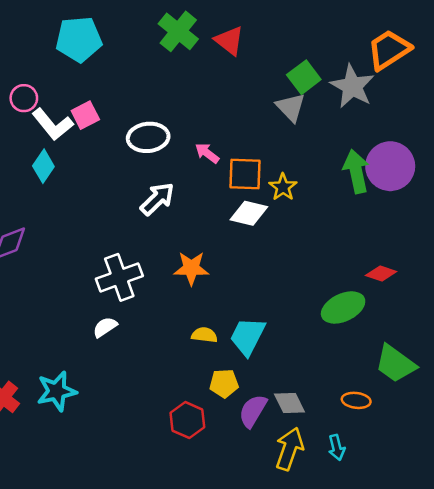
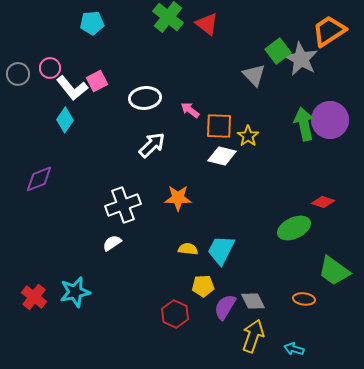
cyan pentagon: (79, 39) -> (92, 23), size x0.7
green square: (304, 77) -> (278, 51), moved
cyan arrow: (337, 448) -> (294, 349), moved, turned 120

